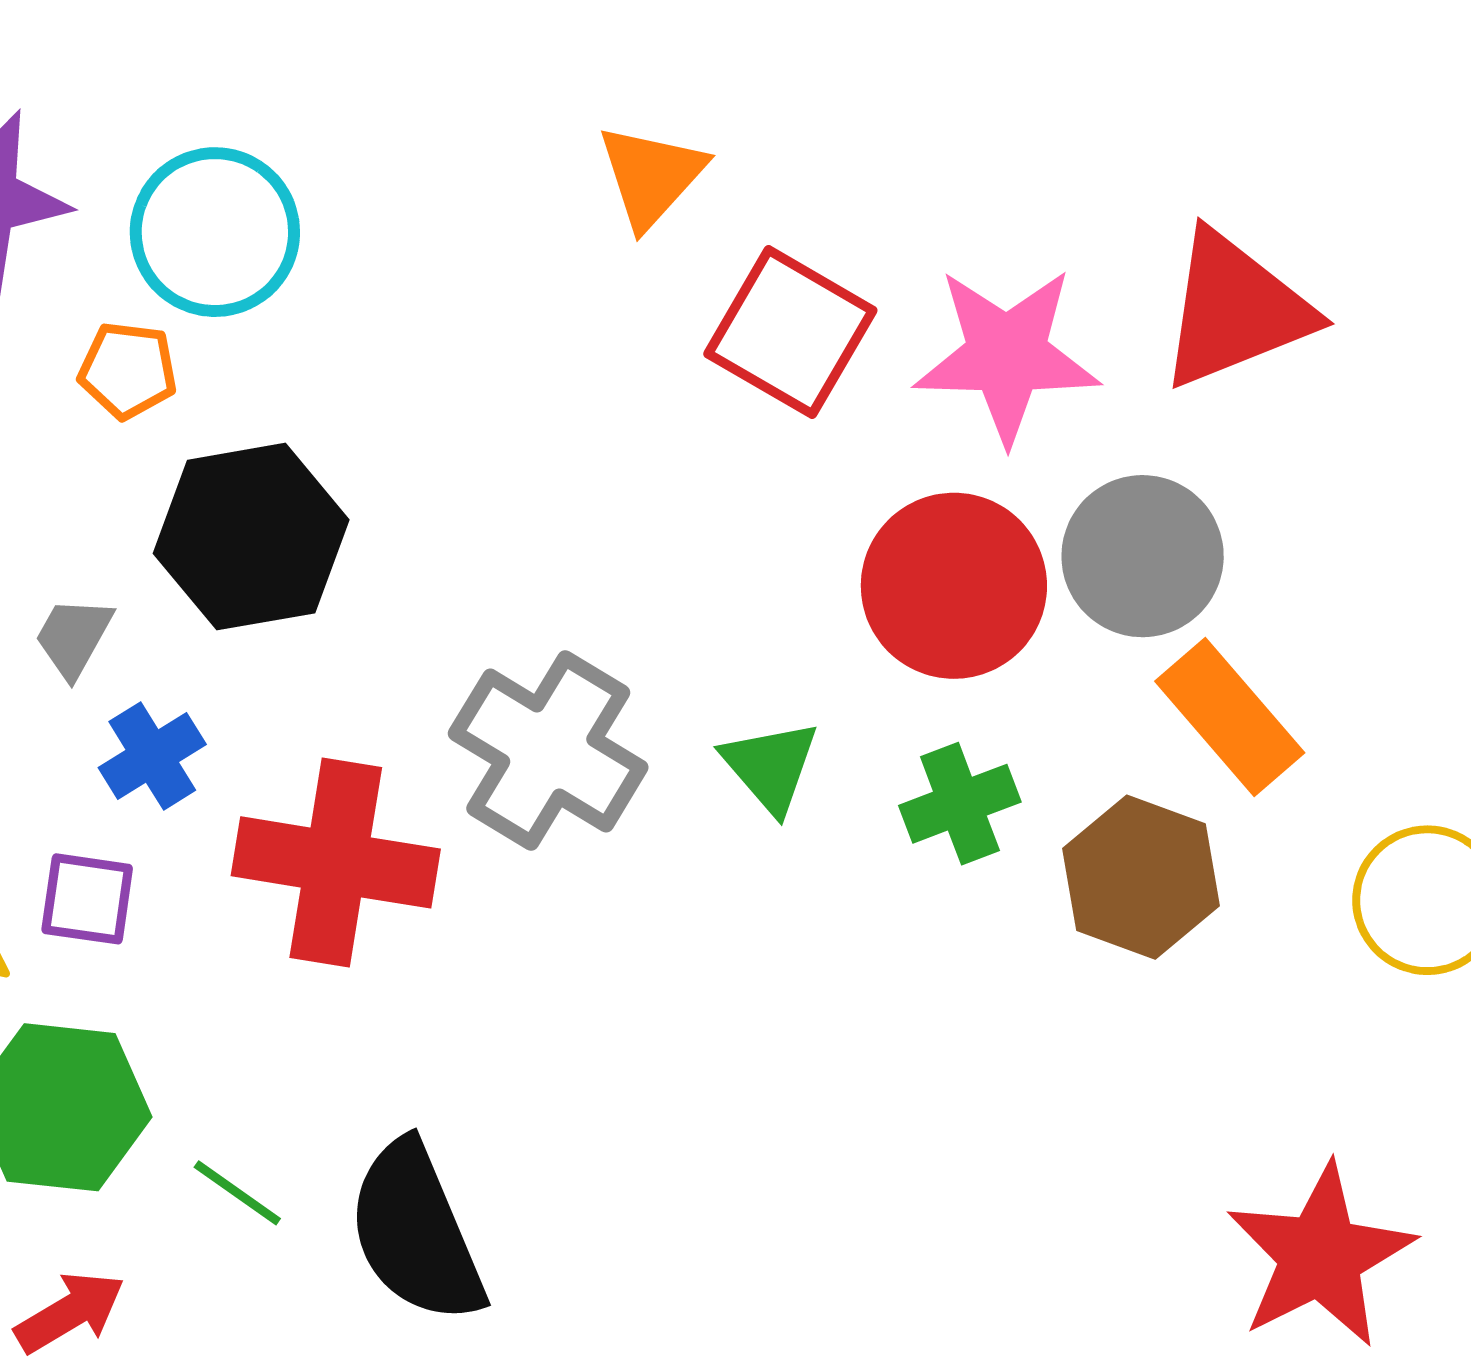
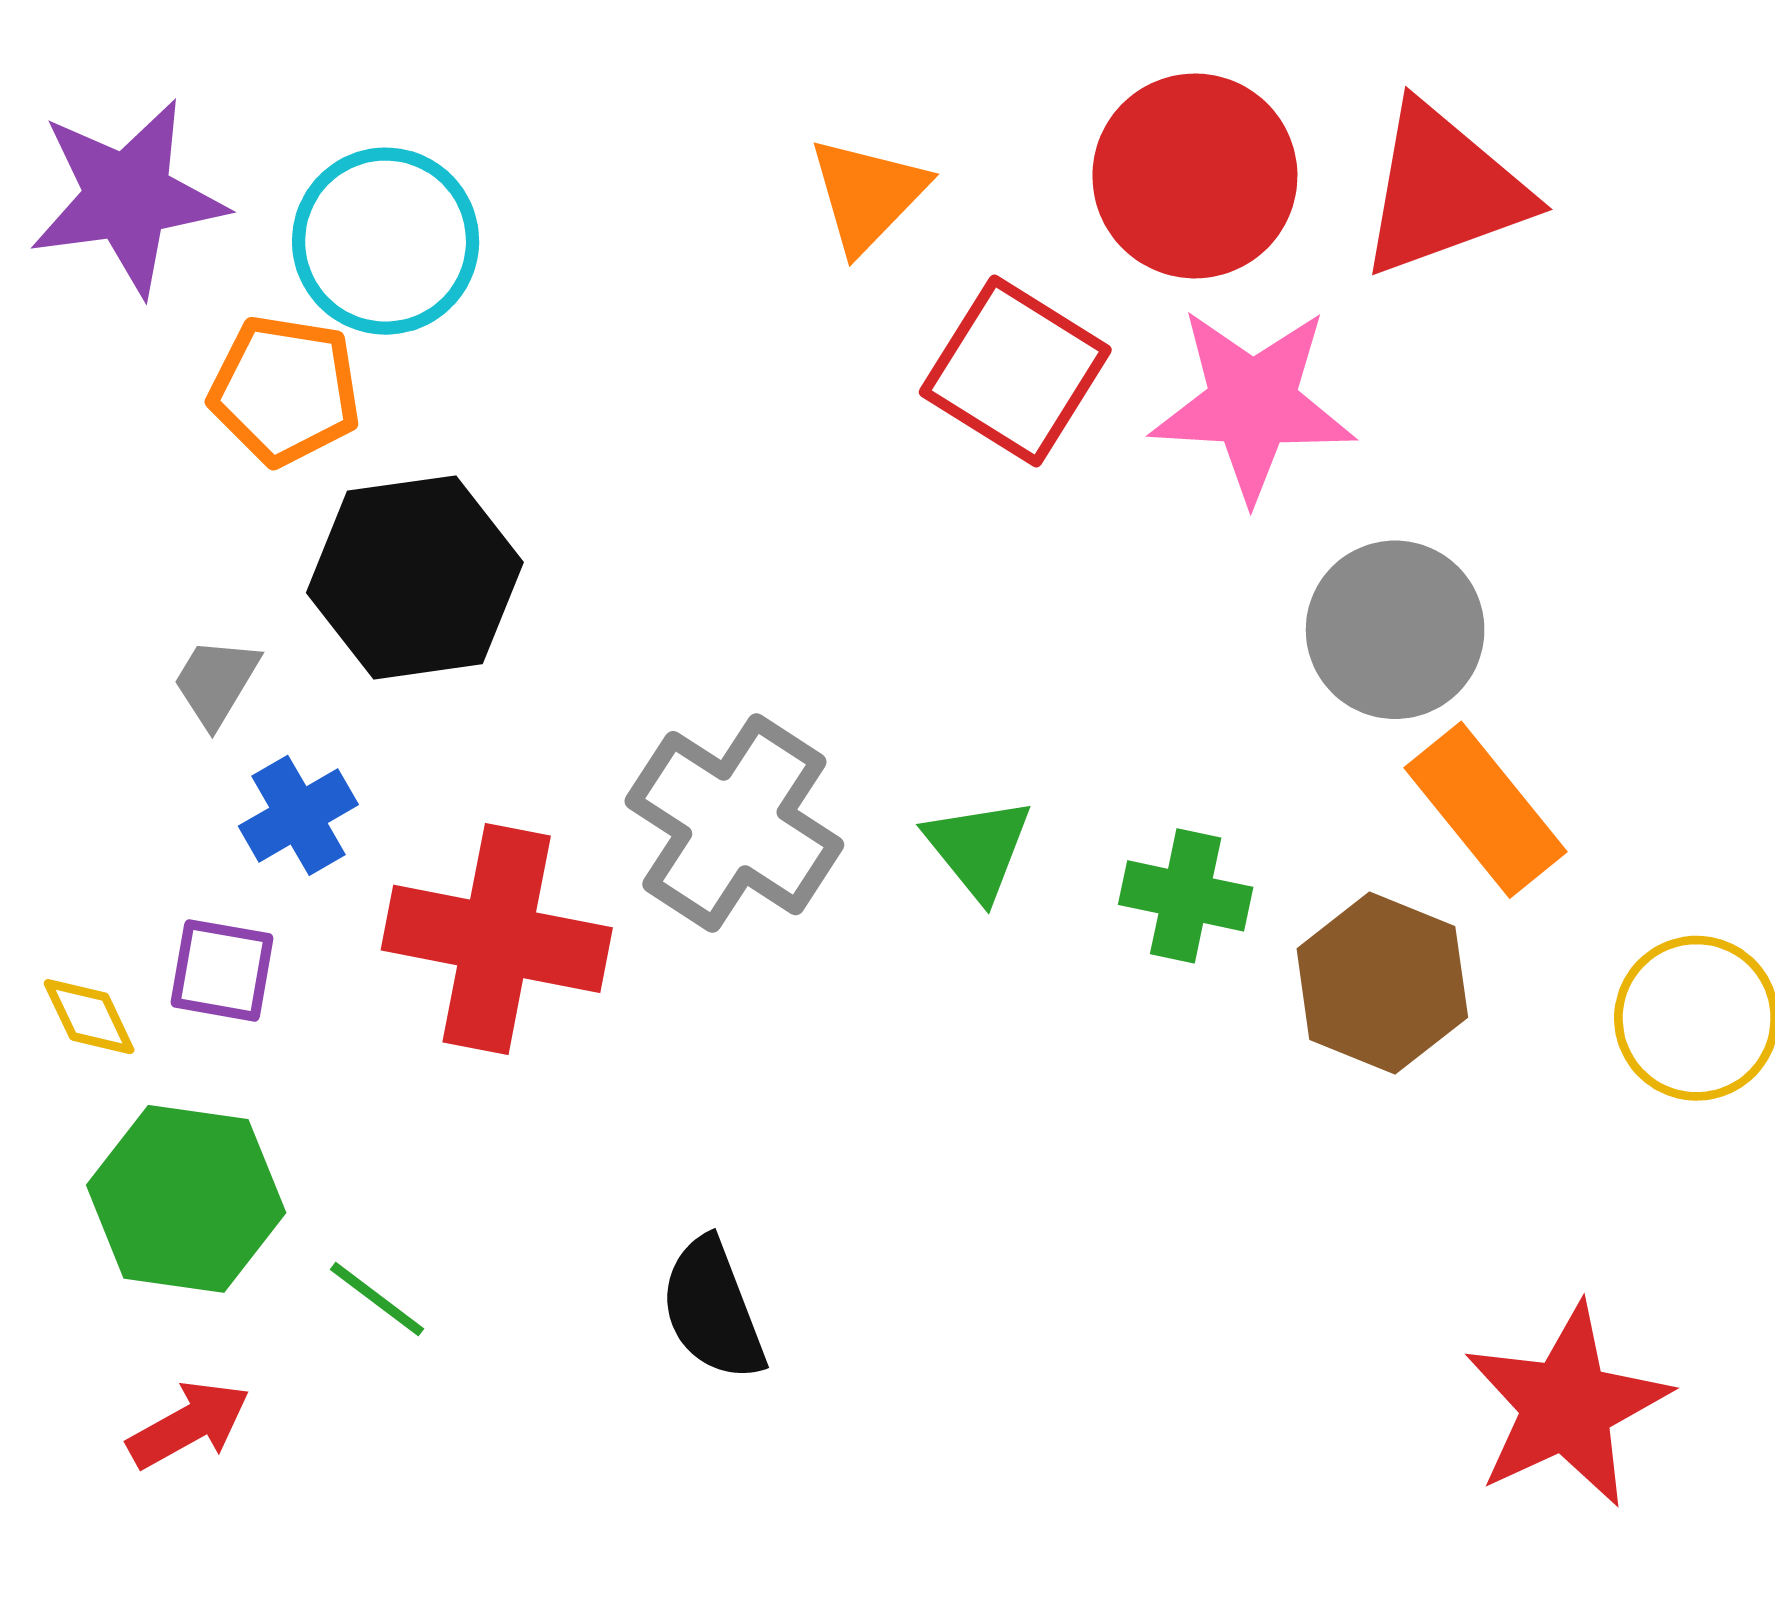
red triangle: (1235, 310) -> (1443, 190), moved
orange pentagon: (128, 370) -> (285, 390), size x1.4
red circle: (954, 586) -> (1195, 176), moved
green cross: (960, 804) -> (1186, 896), turned 31
black semicircle: (416, 1232) -> (713, 1309), moved, size x0.7

